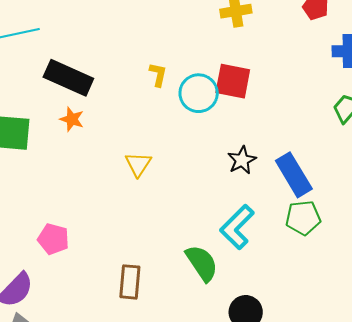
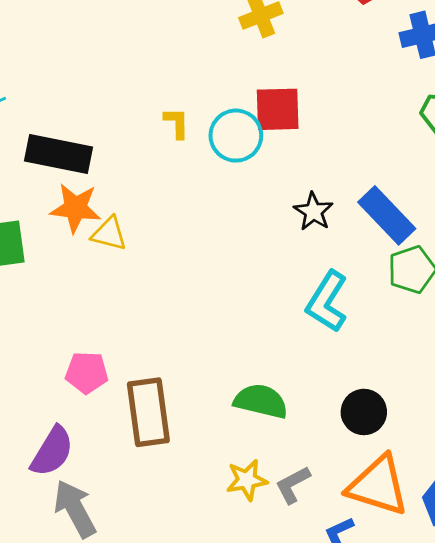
orange star: (72, 119) -> (75, 208), size x1.5
yellow triangle: (138, 164) -> (109, 234), moved, turned -36
green semicircle: (202, 263) -> (261, 401), moved, turned -30
brown rectangle: (130, 282) -> (148, 412), moved, size x1.4

